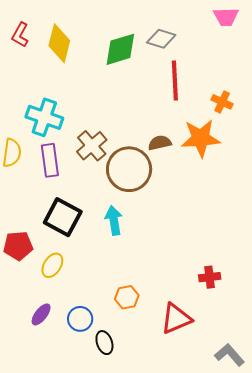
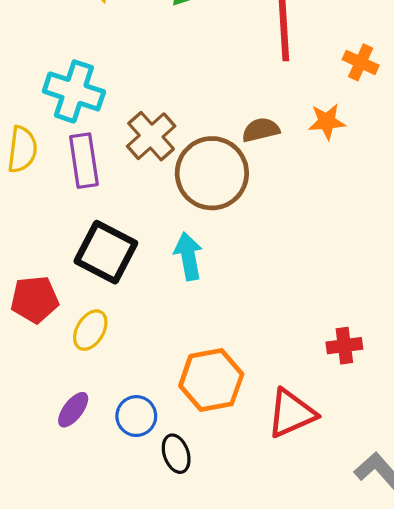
orange star: (201, 138) -> (327, 122), size x0.6
orange hexagon: (127, 297) -> (211, 380), size x1.6

